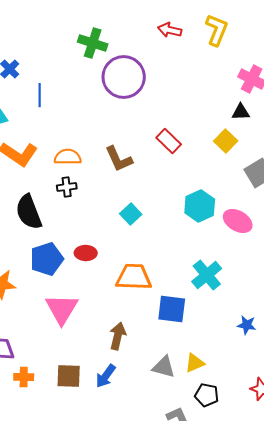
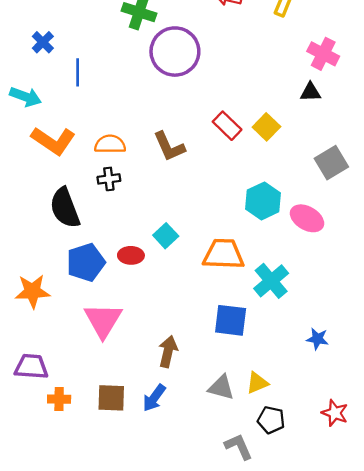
yellow square: (226, 141) -> (266, 127), moved
cyan square: (131, 214) -> (166, 236), moved
orange trapezoid: (134, 277) -> (224, 254), moved

